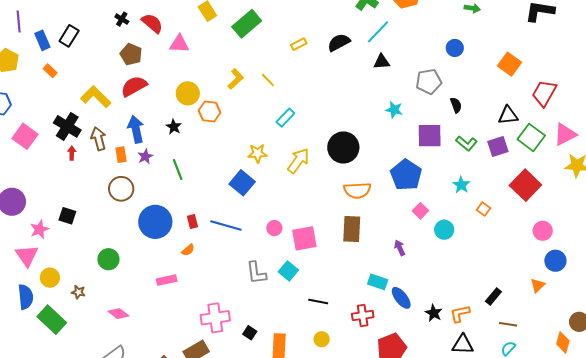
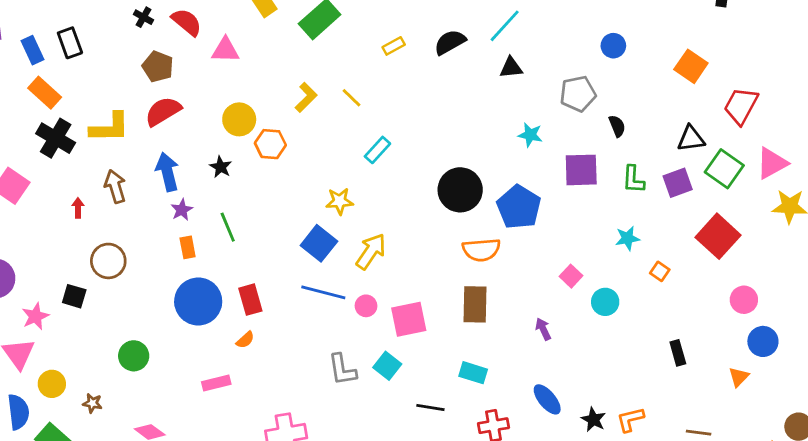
black rectangle: (69, 36) -> (70, 43), turned -50
orange rectangle: (50, 71) -> (45, 93), size x1.6
yellow L-shape: (96, 97) -> (110, 128), turned 136
black cross: (67, 126) -> (56, 138), moved
green L-shape: (466, 143) -> (633, 179), turned 55
orange rectangle: (121, 155) -> (188, 247), moved
yellow arrow: (298, 161) -> (371, 251), moved
blue pentagon: (406, 175) -> (519, 207), moved
cyan star: (461, 185) -> (627, 238), turned 30
brown circle: (121, 189) -> (108, 261), moved
red rectangle: (192, 221) -> (250, 300), size x1.5
blue line: (226, 225) -> (323, 292), moved
cyan rectangle: (378, 282) -> (473, 373), moved
black rectangle: (493, 296) -> (678, 353), moved, turned -54

